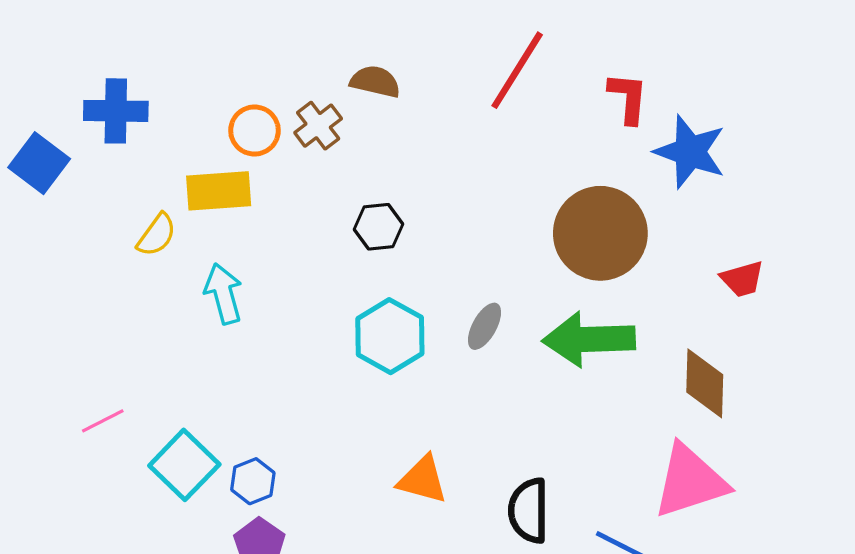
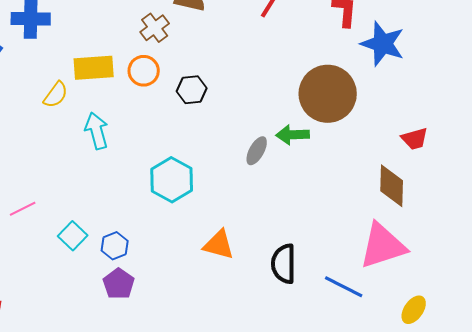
orange circle: (254, 131) -> (144, 71), moved
red trapezoid: (742, 279) -> (415, 139), moved
cyan hexagon: (390, 336) -> (172, 180), moved
green arrow: (589, 339) -> (293, 135), moved, size x0.6
cyan square: (184, 465) -> (73, 236), size x0.7

